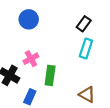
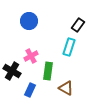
cyan rectangle: (86, 49) -> (69, 47), moved
brown triangle: (87, 95) -> (66, 88), moved

